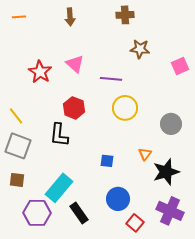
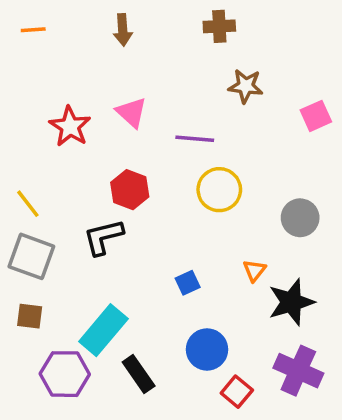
black L-shape: (59, 135) -> (103, 237), turned 70
blue square: (107, 161) -> (188, 283), turned -32

